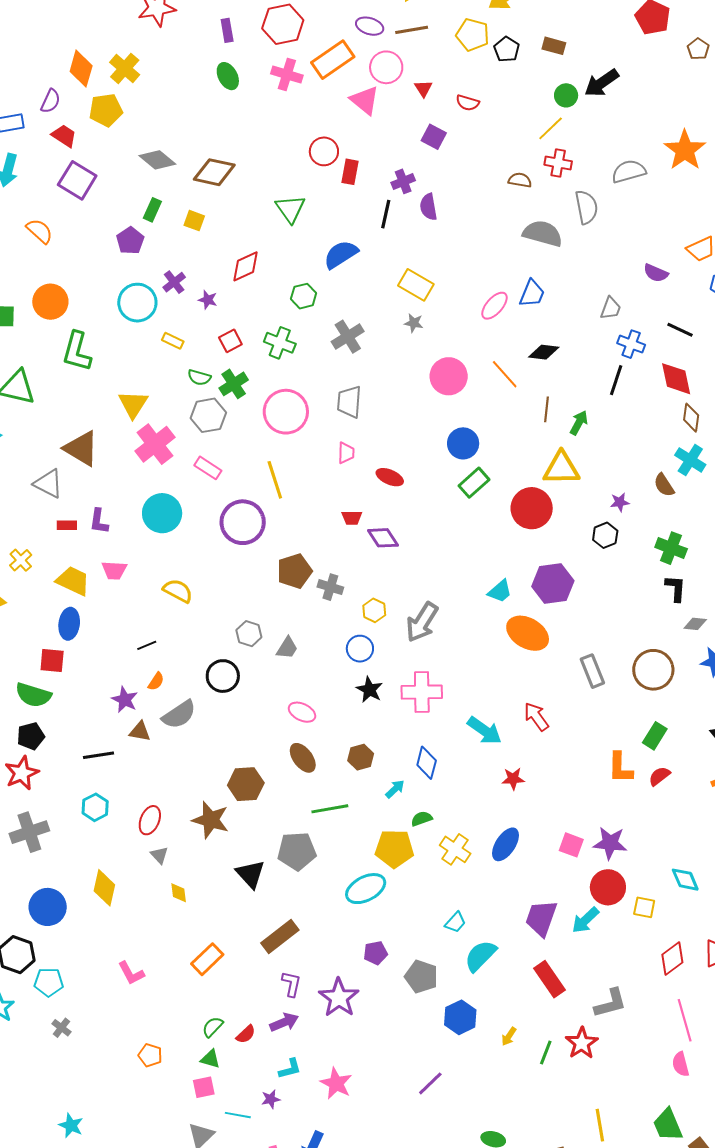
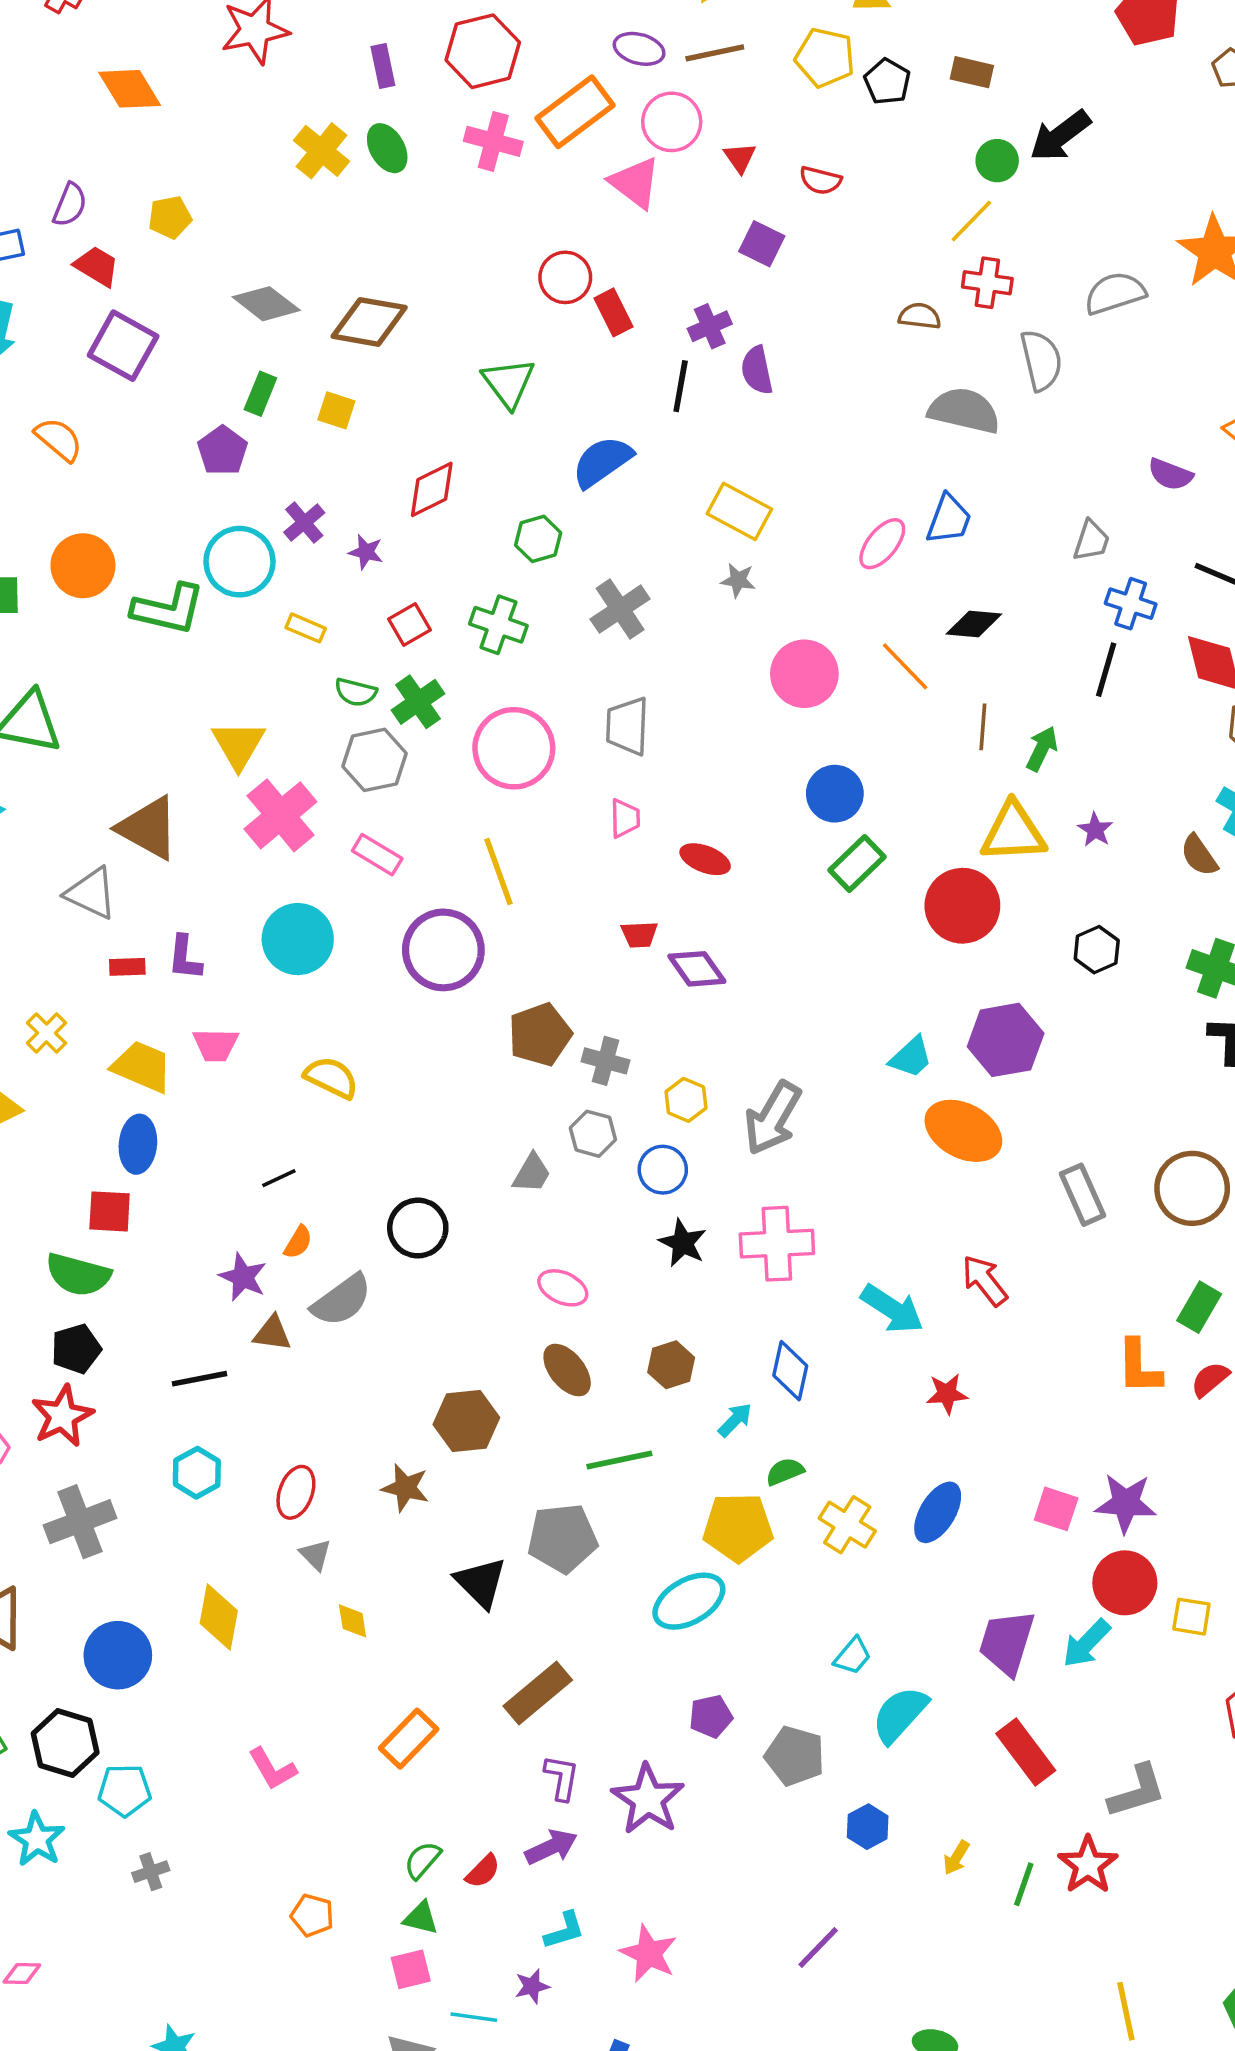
yellow cross: (125, 68) -> (322, 151), moved
orange diamond: (81, 69) -> (130, 89), moved, turned -45
yellow pentagon: (106, 110) -> (170, 217), size x0.7
red rectangle: (350, 172) -> (613, 312), turned -35
green L-shape: (77, 351) -> (168, 609), moved, turned -90
purple star: (620, 502) -> (1095, 830), moved, turned -30
gray hexagon: (249, 634) -> (593, 1134), moved
brown star: (211, 820) -> (405, 1488), size x0.7
blue hexagon: (460, 1017) -> (868, 1827), size x0.7
gray cross: (61, 1028) -> (151, 1872), turned 36

